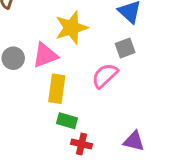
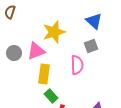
pink semicircle: (105, 76) -> (77, 65), turned 132
green rectangle: (67, 121) -> (51, 96), turned 32

